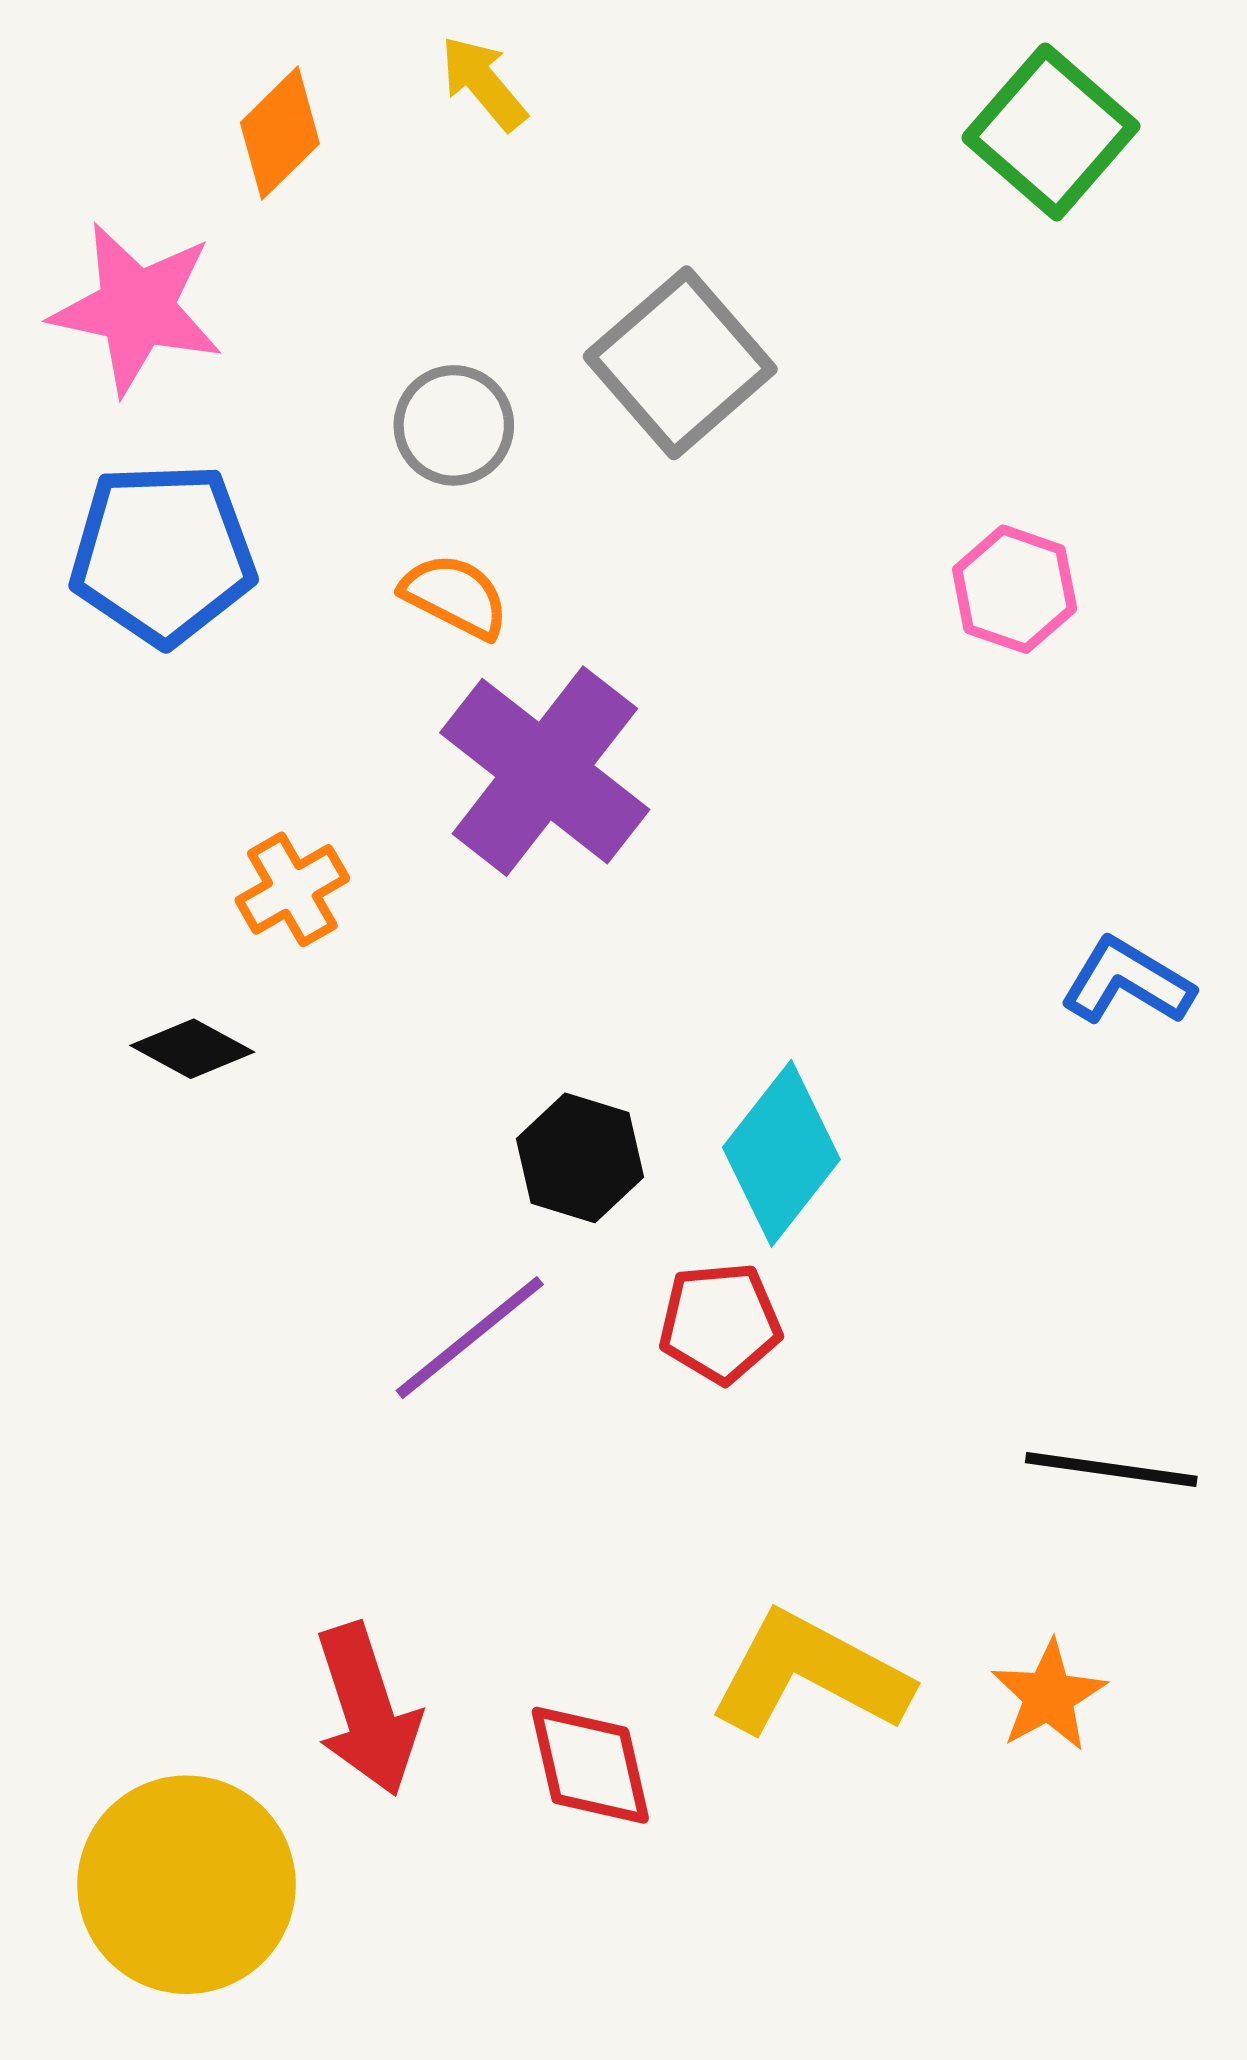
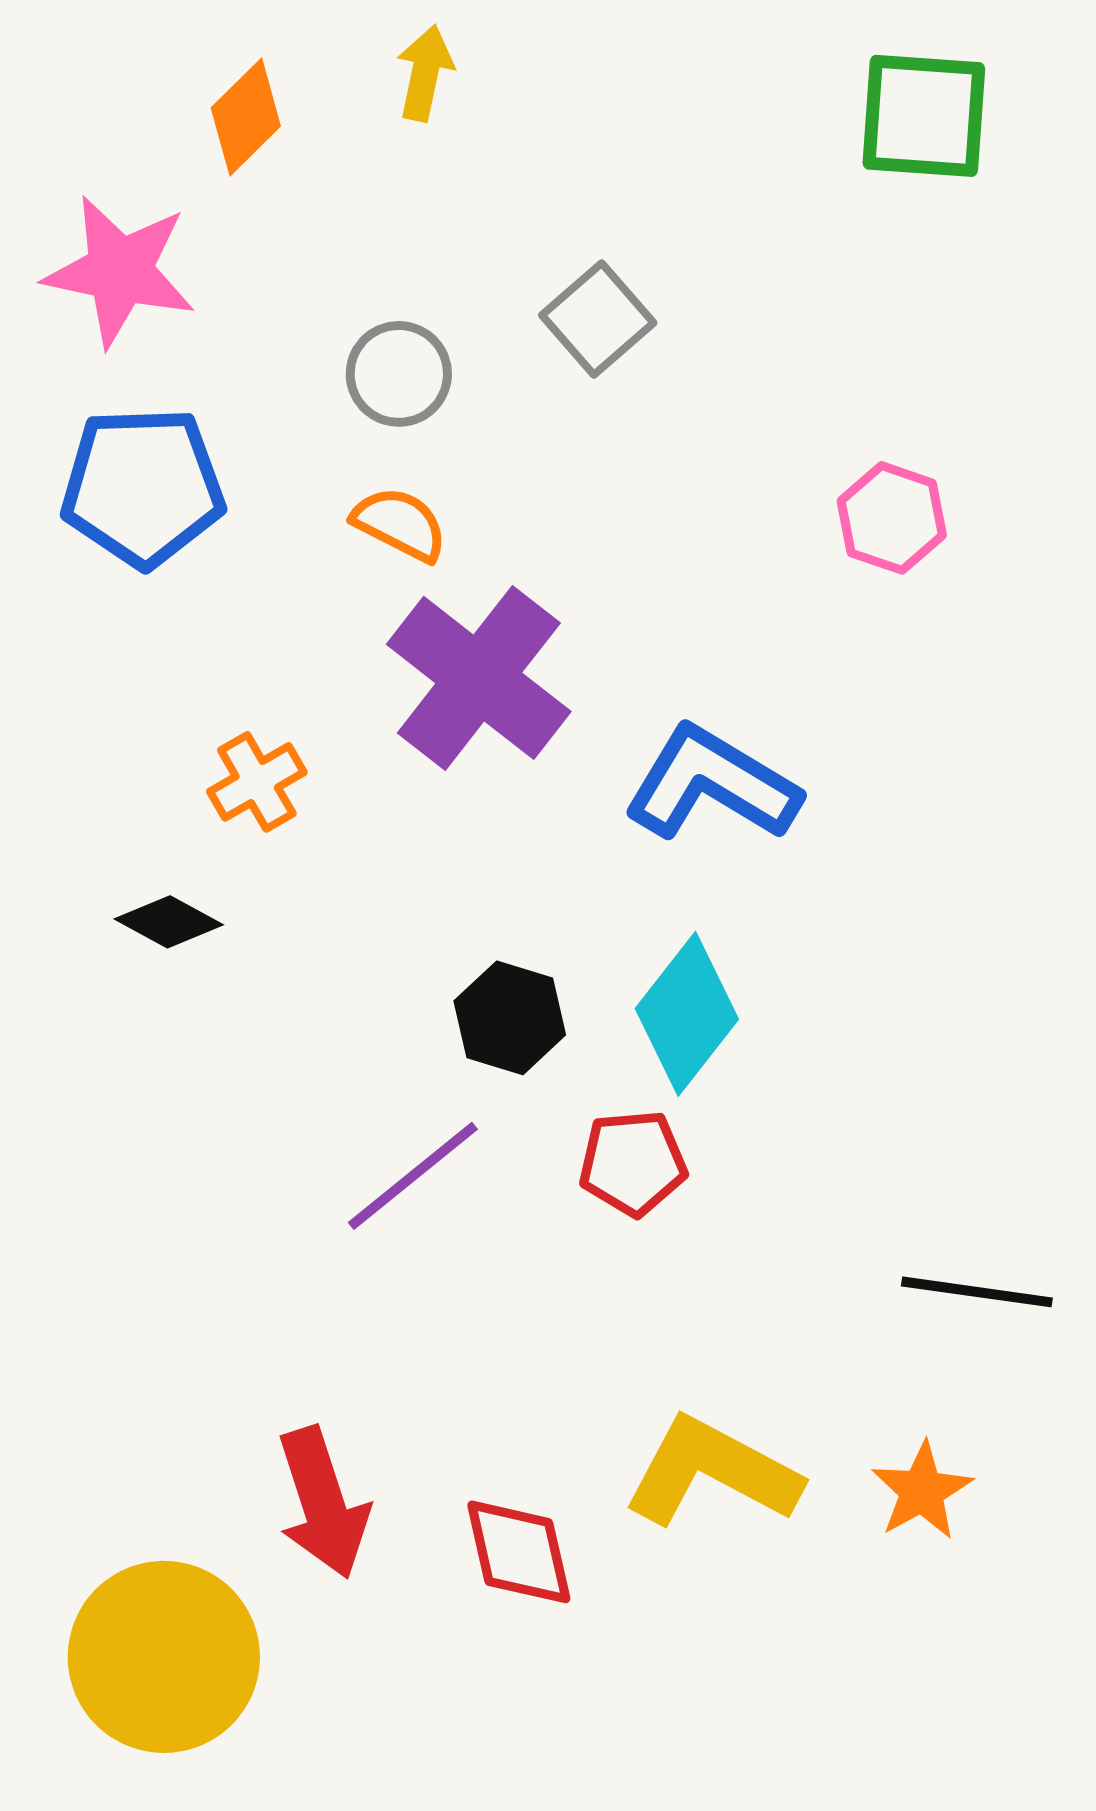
yellow arrow: (483, 83) -> (425, 73), turned 52
green square: (1051, 132) -> (924, 116), turned -37
gray square: (680, 363) -> (598, 319), size x0.7
blue L-shape: (1127, 982) -> (712, 784), moved, size x1.5

